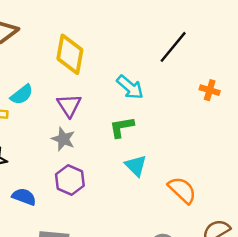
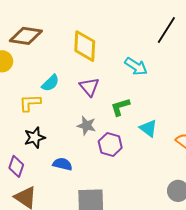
green L-shape: (122, 127) -> (120, 107), moved
gray star: (63, 139) -> (86, 126), moved
purple hexagon: (70, 180) -> (110, 145), moved

